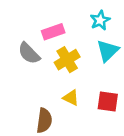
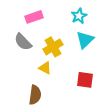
pink rectangle: (53, 32) -> (34, 17), moved
yellow triangle: (71, 98) -> (45, 68), moved

